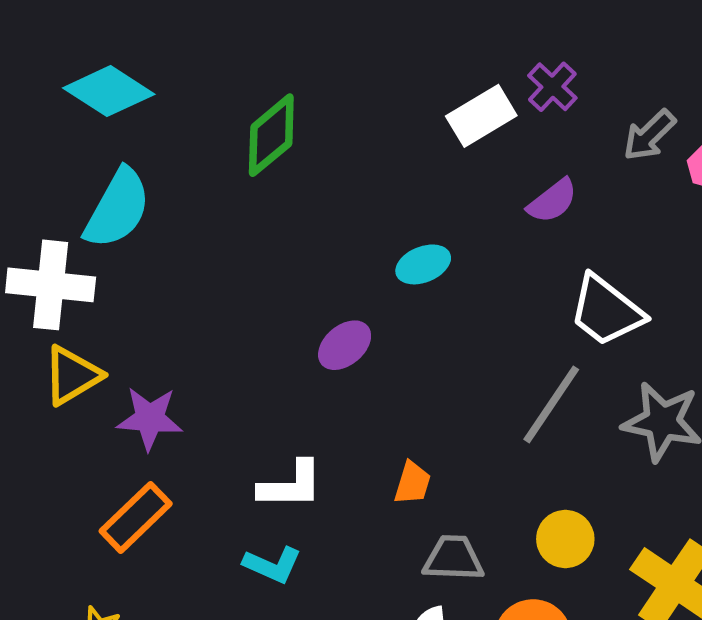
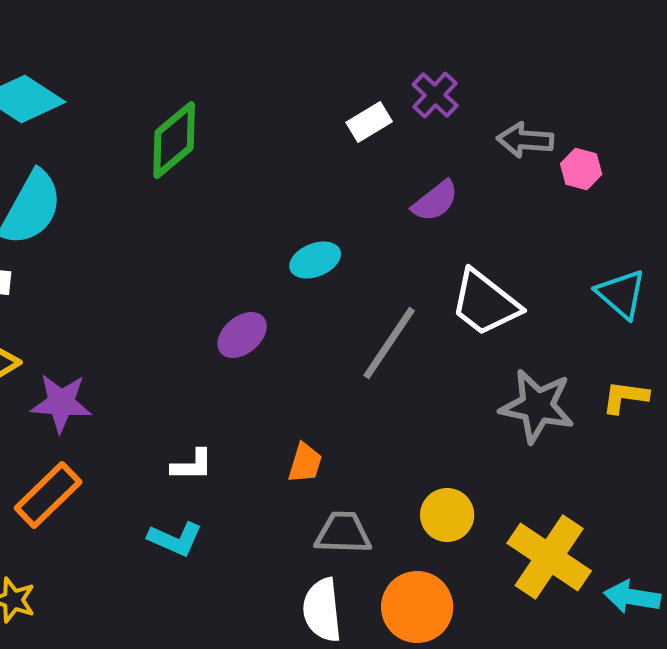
white rectangle: (481, 116) -> (369, 122), size x0.7
gray arrow: (649, 135) -> (525, 140), turned 48
gray line: (551, 404) -> (389, 343), moved
white L-shape: (291, 485) -> (192, 465), size x0.7

